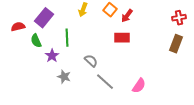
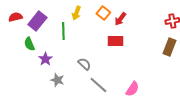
red semicircle: (18, 27) -> (15, 17), moved
green line: (67, 38) -> (63, 31), moved

